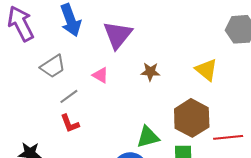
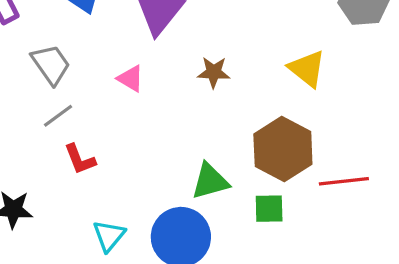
gray trapezoid: (53, 66) -> (51, 64), turned -92
gray line: (69, 96) -> (58, 116), moved

